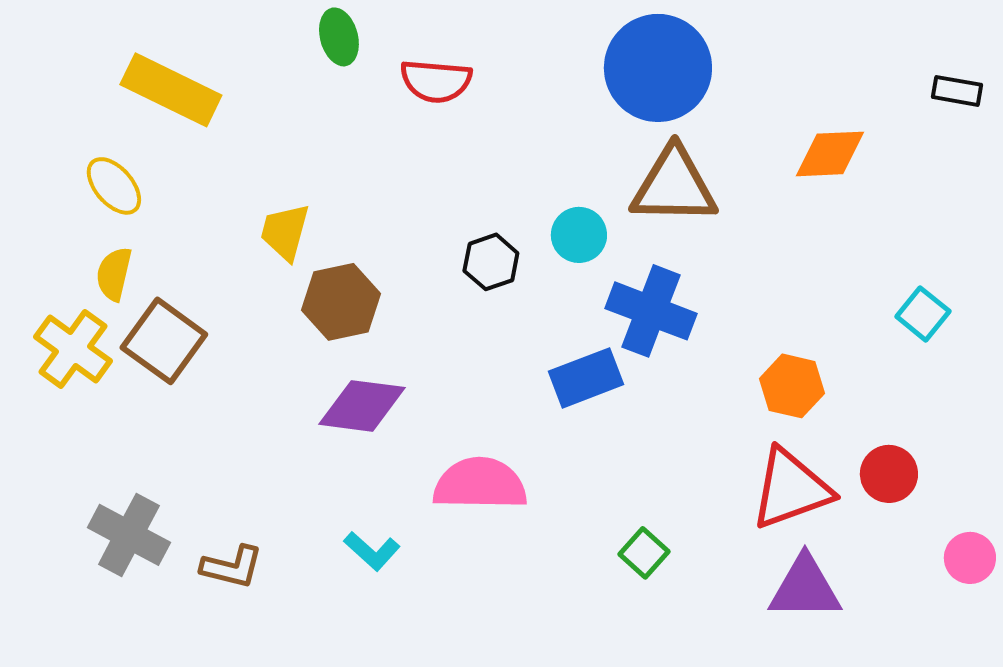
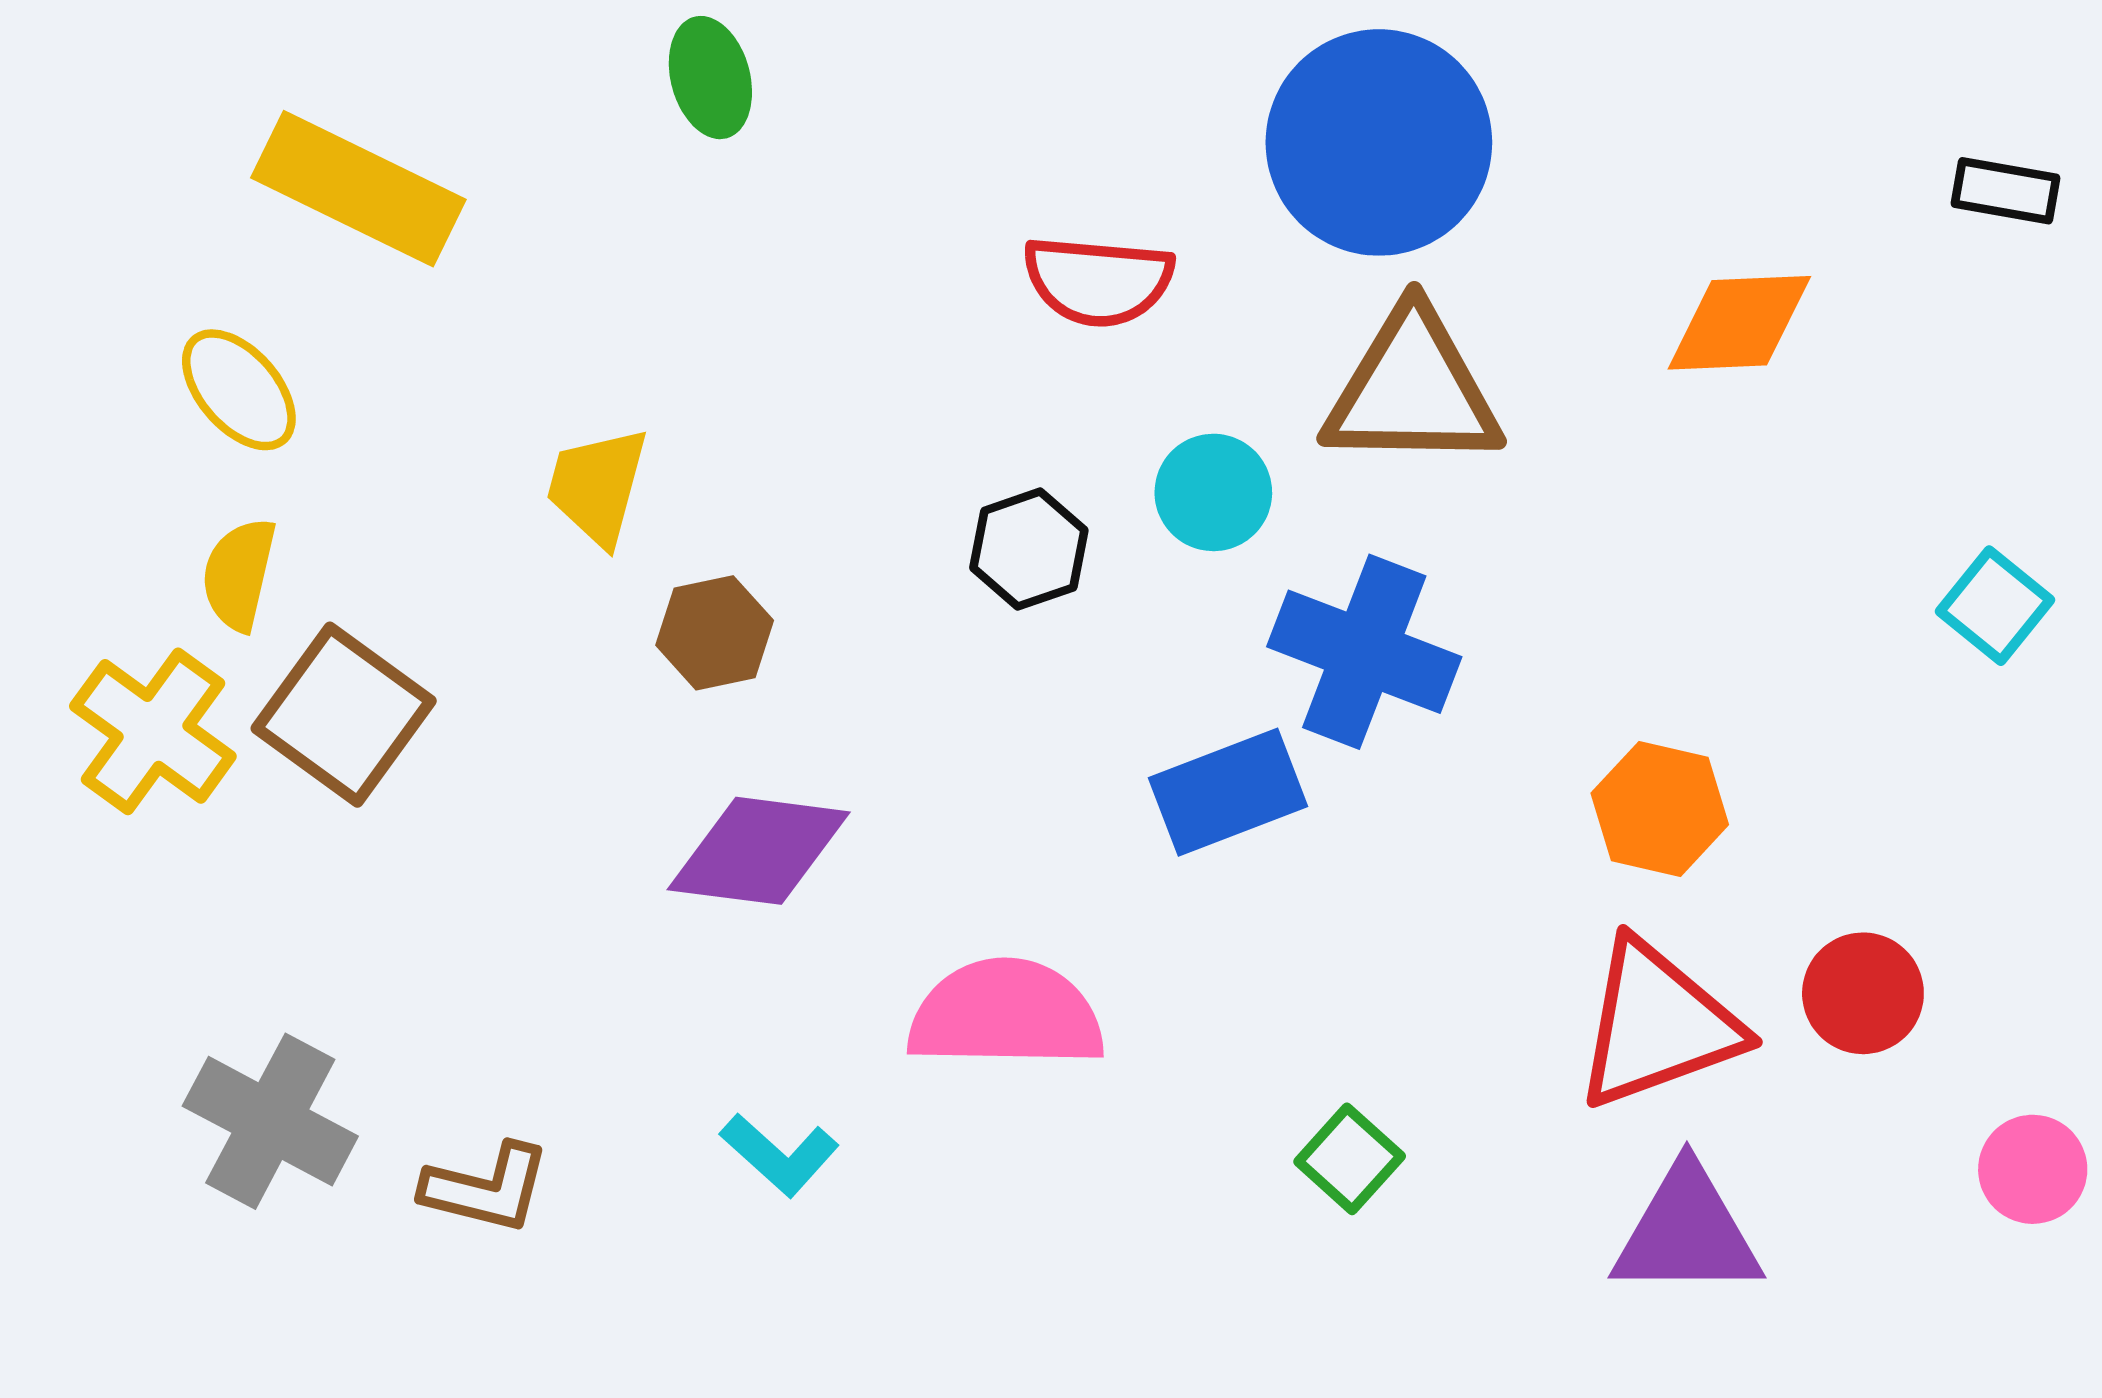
red semicircle: (436, 81) -> (1098, 281), moved
brown hexagon: (341, 302) -> (715, 633), size x0.7
cyan square: (923, 314) -> (1995, 606), moved

